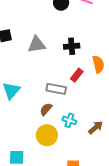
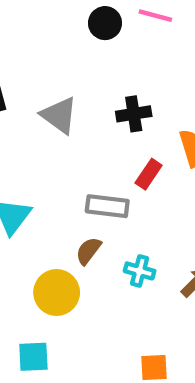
gray triangle: (37, 45) -> (59, 115), turned 48
yellow circle: (47, 135) -> (57, 292), moved

